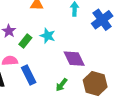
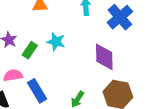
purple diamond: (74, 59) -> (104, 57), moved, turned 30

